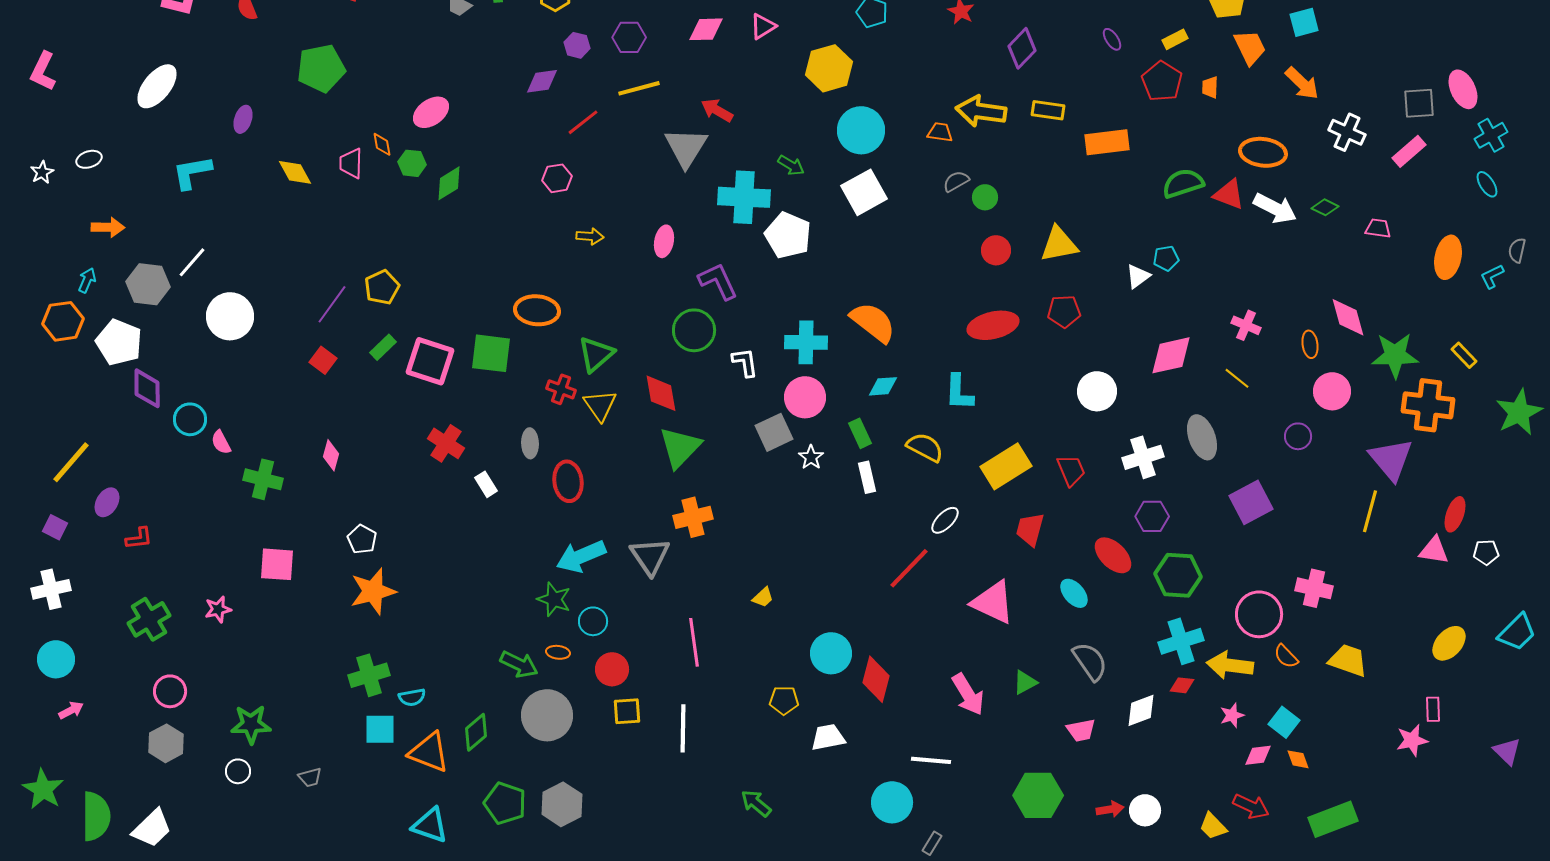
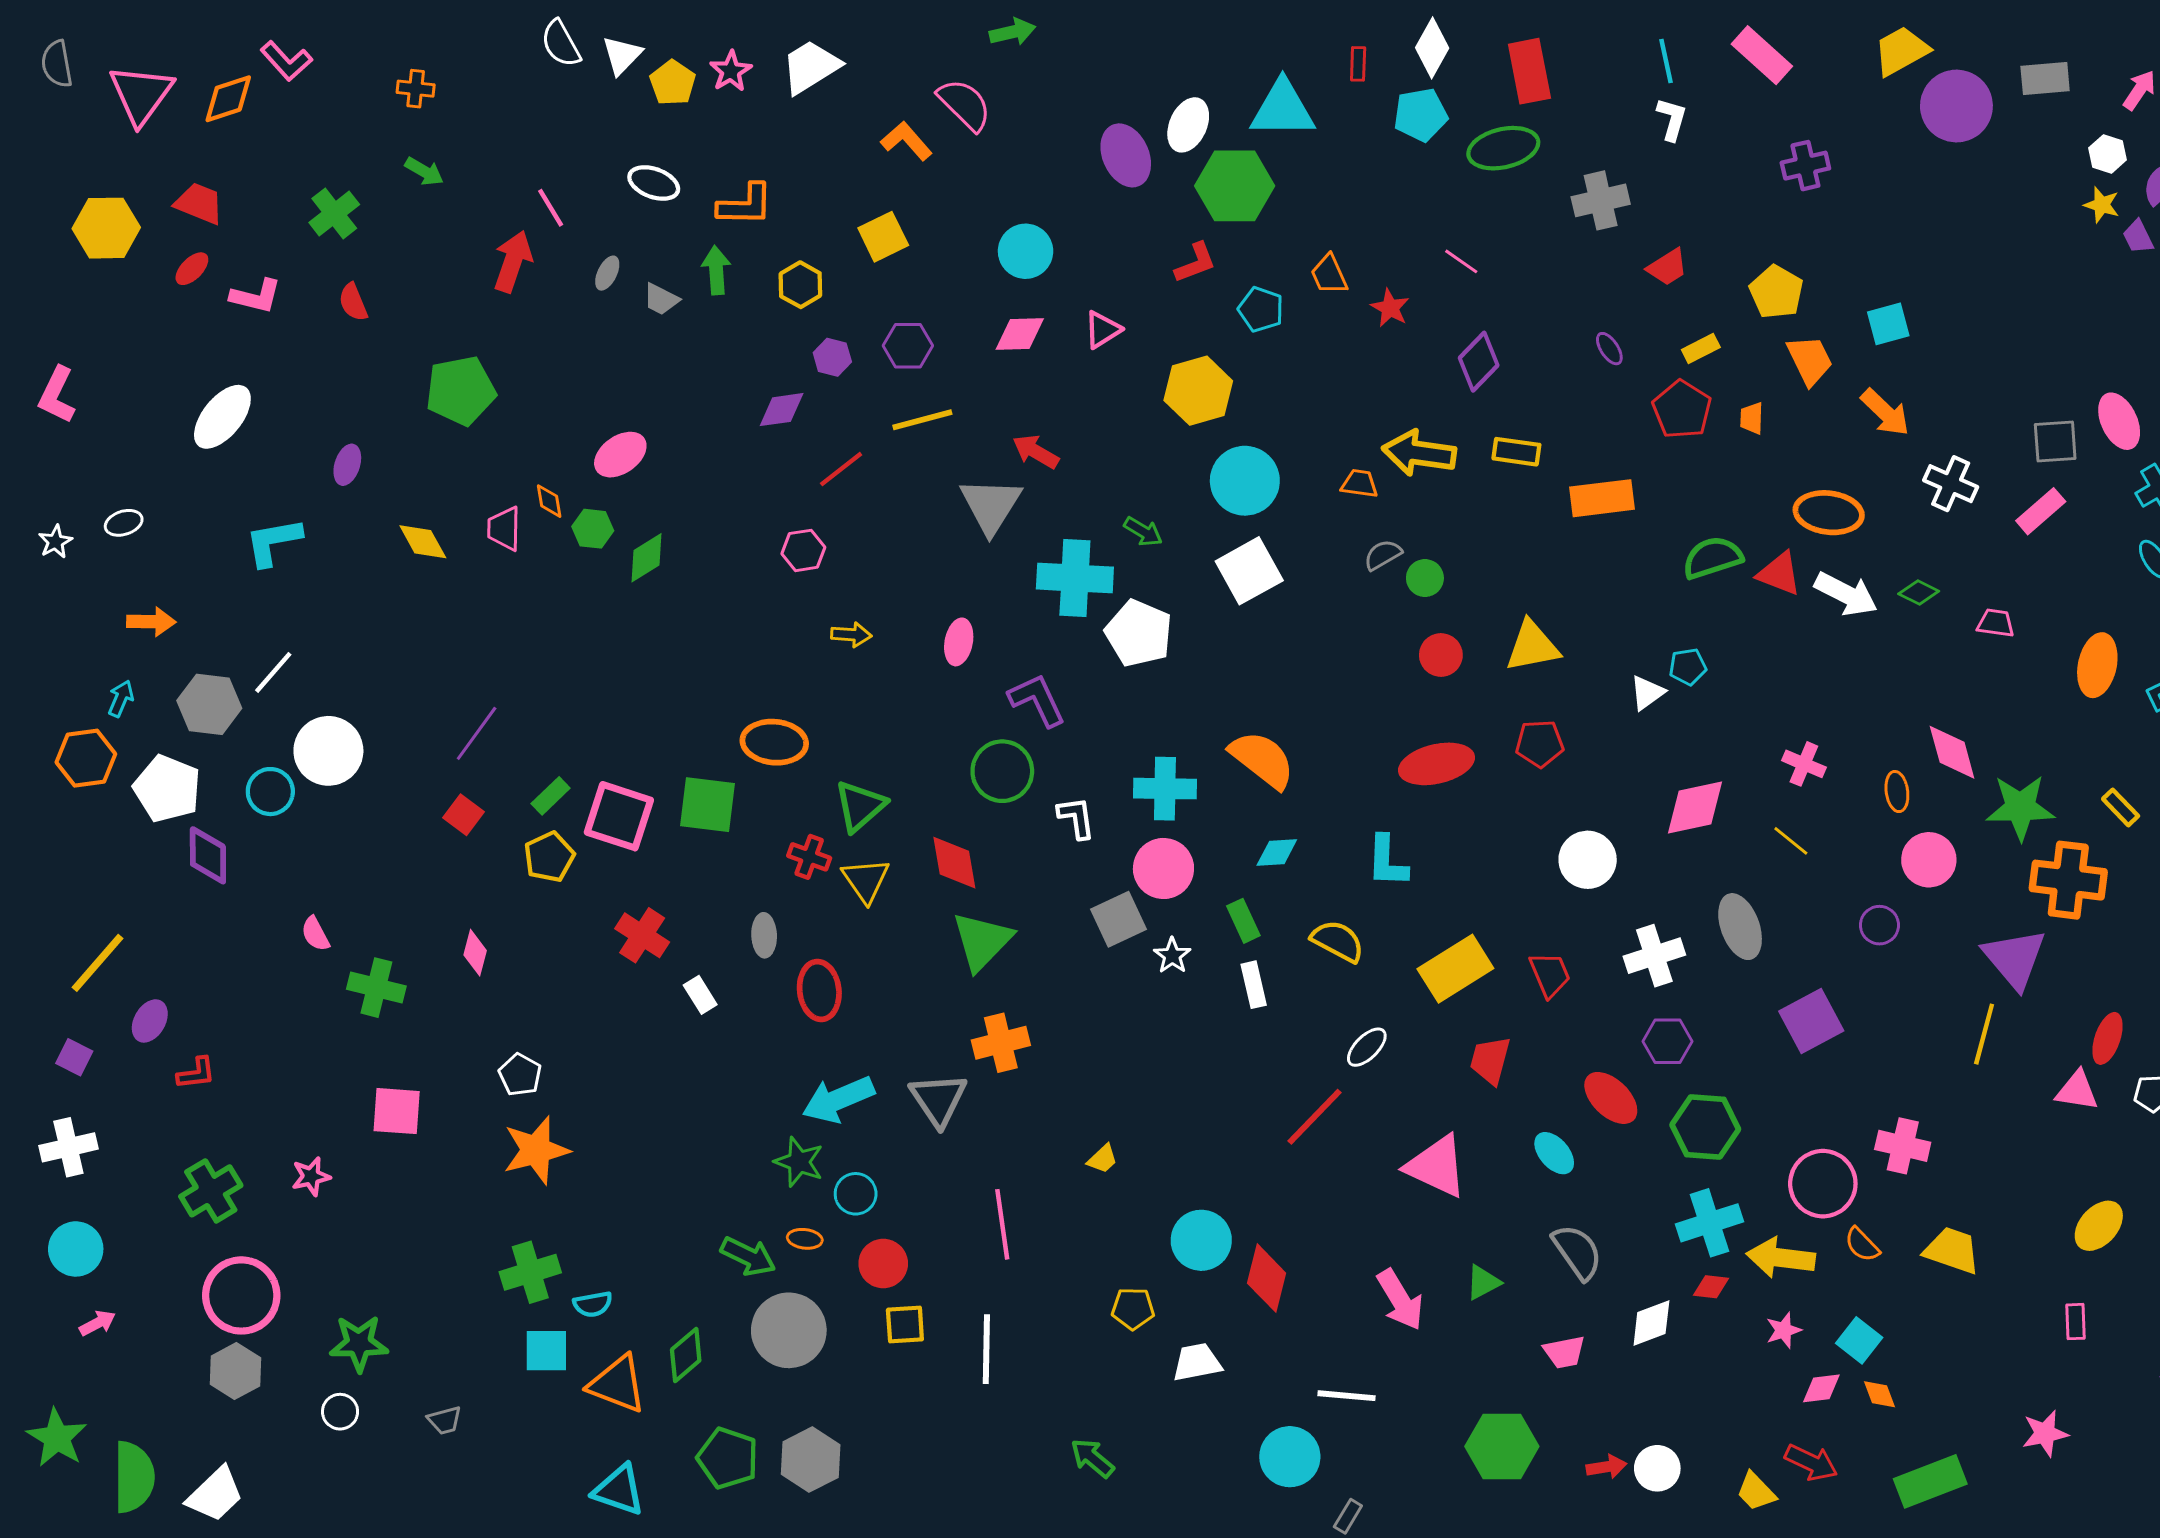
yellow pentagon: (382, 287) -> (549, 857), moved
cyan circle: (190, 419) -> (270, 792), moved
pink circle: (170, 691) -> (241, 1295), size x1.6
pink star: (1412, 740) -> (2045, 1433), moved

